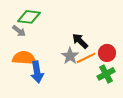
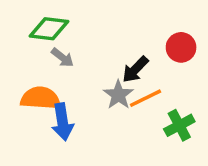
gray arrow: (19, 31) -> (63, 58), moved
black arrow: (80, 41) -> (135, 69), turned -90
red circle: (107, 53) -> (181, 47), moved

